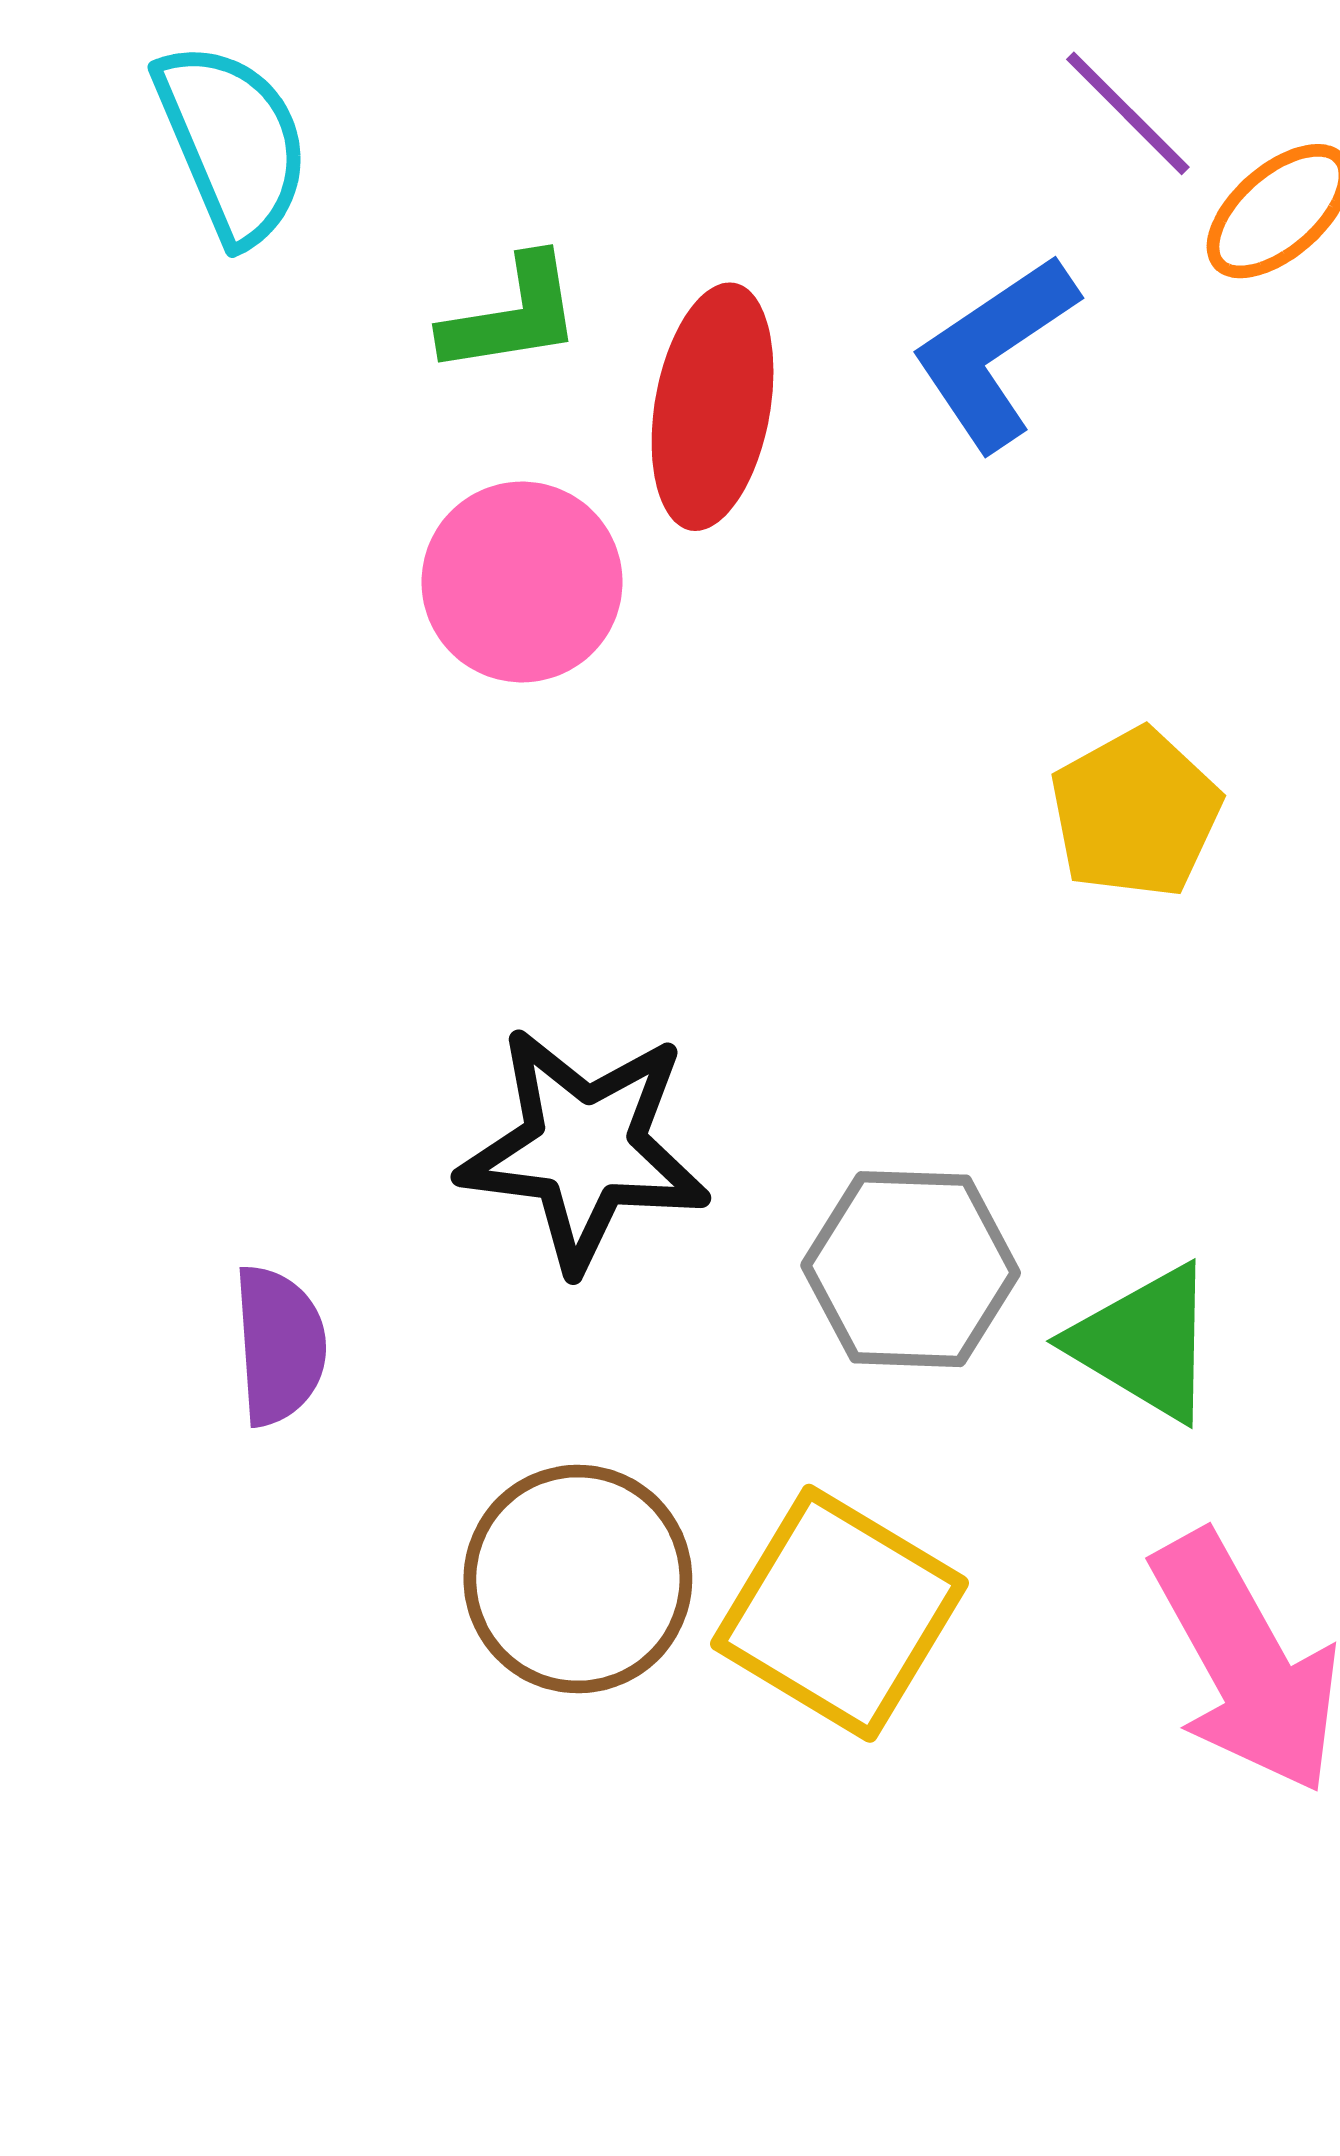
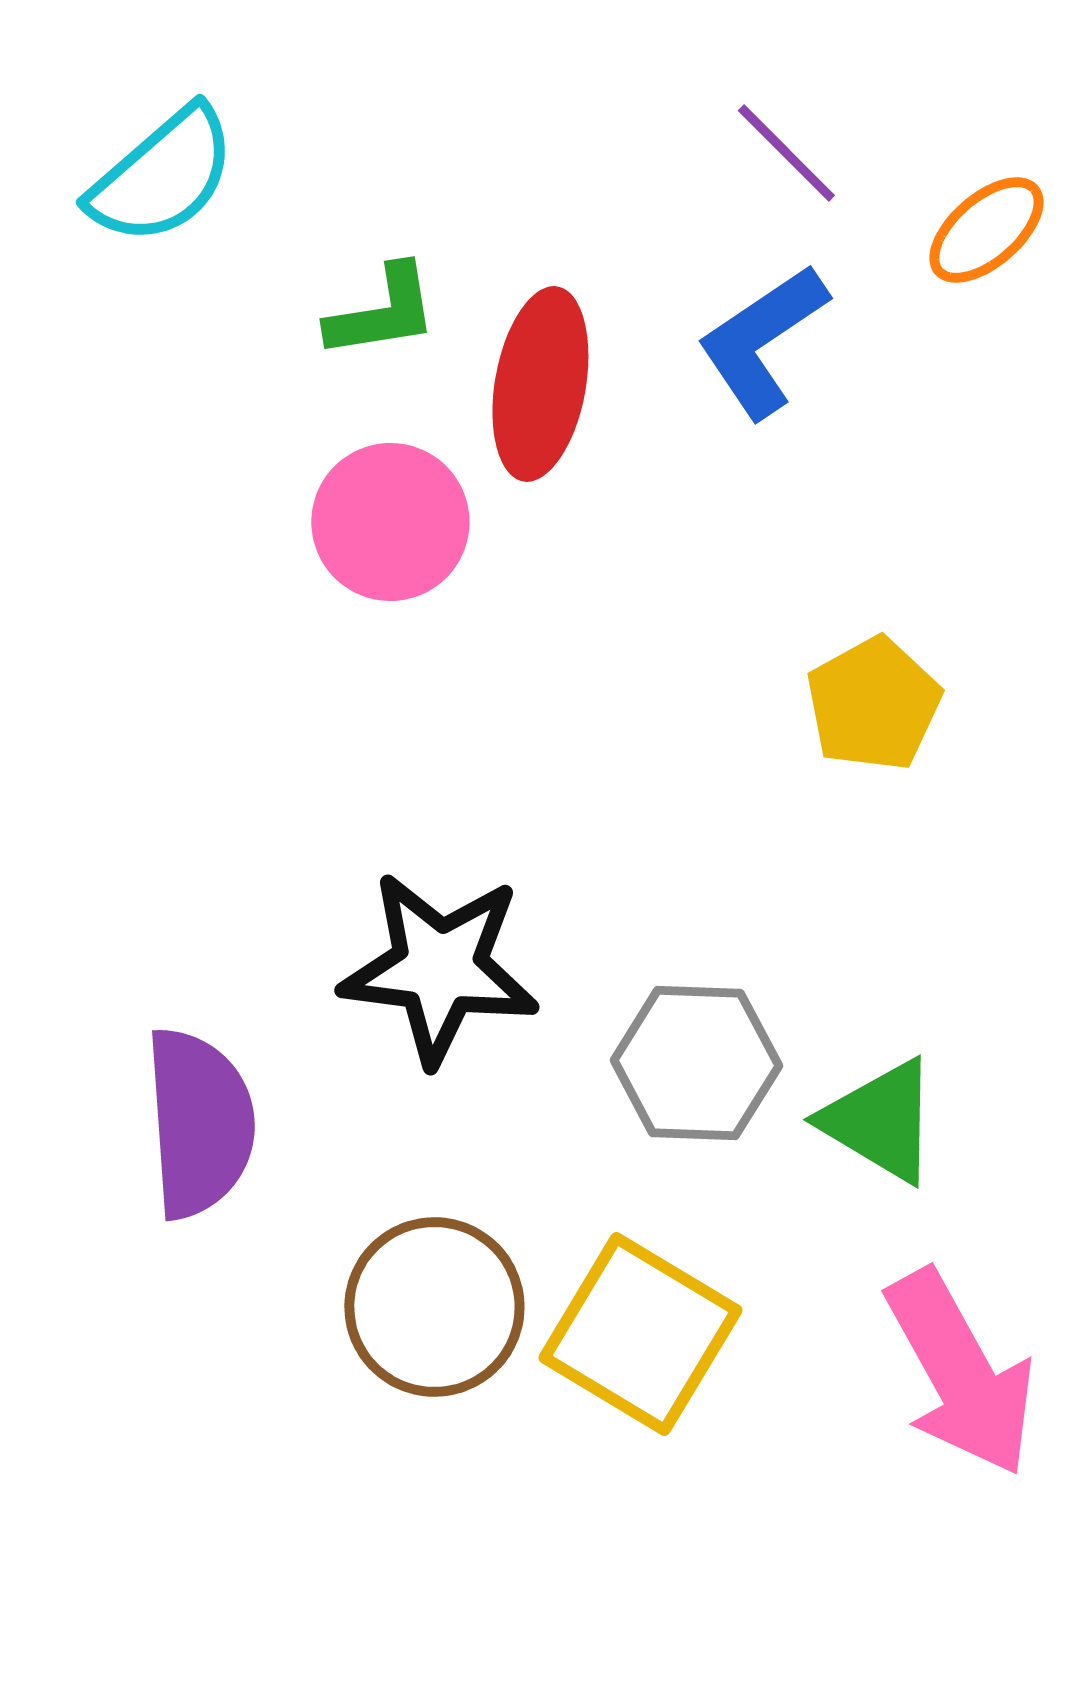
purple line: (1128, 113) -> (786, 153), moved
cyan semicircle: (232, 143) -> (162, 176), turned 72
purple semicircle: (279, 1345) -> (199, 1123), size x1.5

